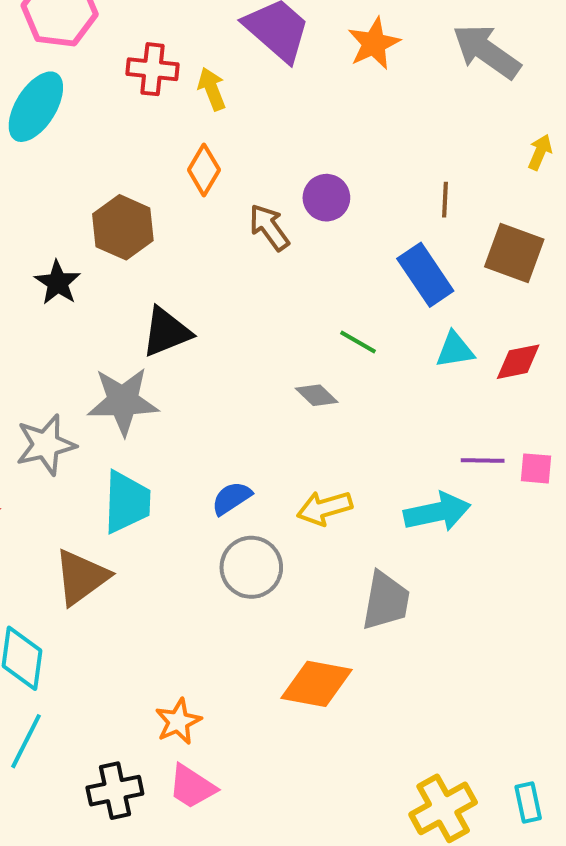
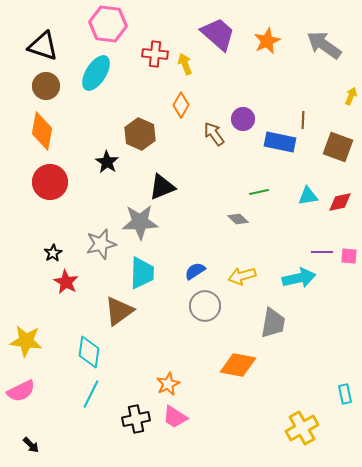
blue rectangle: (425, 275) -> (280, 142), moved, turned -44
green line: (358, 342) -> (259, 192), turned -42
cyan rectangle: (528, 802) -> (345, 394), moved

